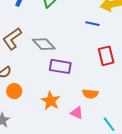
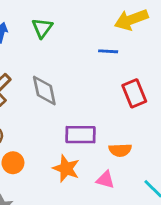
gray diamond: (44, 44) -> (44, 90), turned 40
purple rectangle: (60, 66) -> (81, 135), moved

